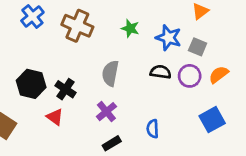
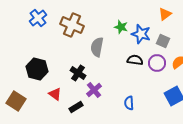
green star: (130, 28) -> (121, 27), moved
gray semicircle: (110, 73) -> (97, 47), moved
black cross: (65, 89) -> (78, 73), moved
black rectangle: (112, 143) -> (76, 107), moved

